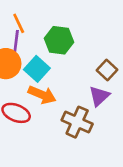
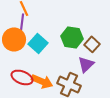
green hexagon: (59, 40) -> (72, 37), moved
orange arrow: (42, 95) -> (42, 81), moved

